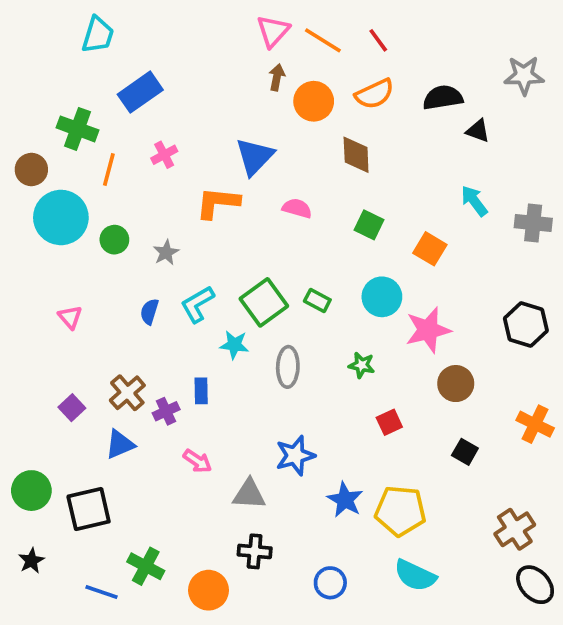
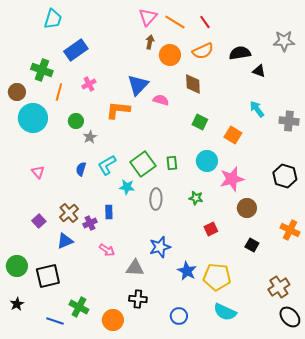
pink semicircle: (297, 208) -> (161, 100), moved
green circle: (114, 240) -> (76, 121), moved
green rectangle: (317, 301) -> (172, 163), turned 56

